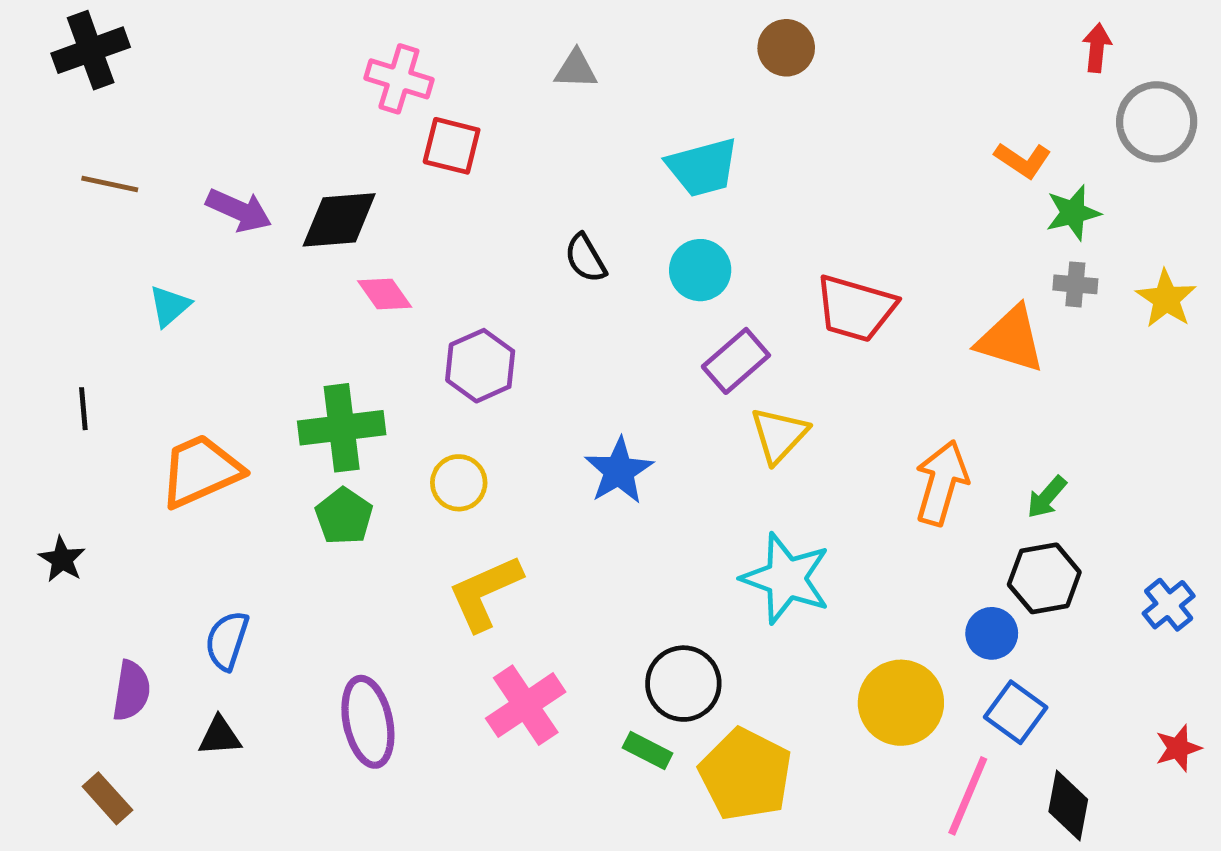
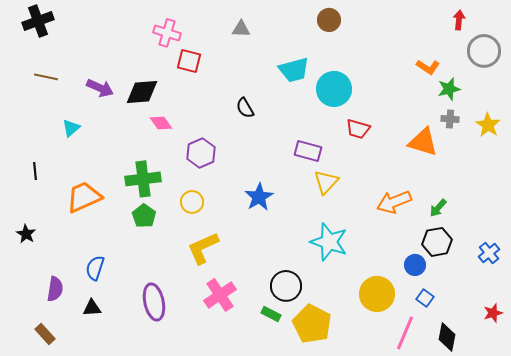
cyan circle: (700, 270) -> (334, 89), moved, size x1.4
red trapezoid: (855, 308) -> (358, 129), size x0.7
purple rectangle: (736, 361) -> (308, 151), turned 56
orange arrow: (942, 483) -> (394, 202), turned -128
blue square: (1016, 712) -> (425, 298), size x0.7

